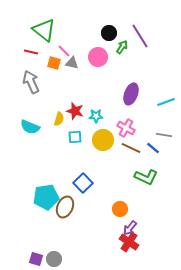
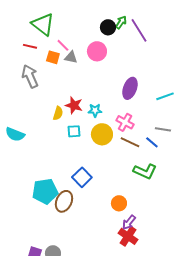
green arrow: (122, 47) -> (121, 22), moved
cyan semicircle: (30, 127) -> (15, 134), moved

